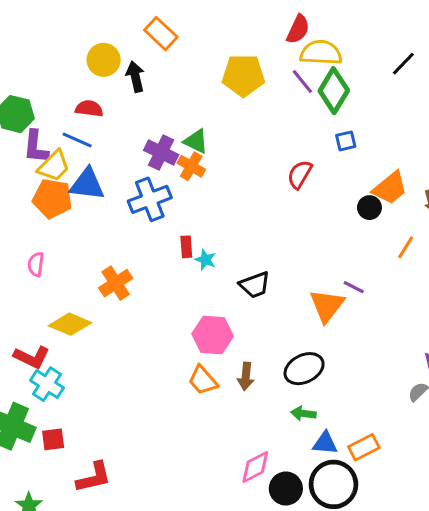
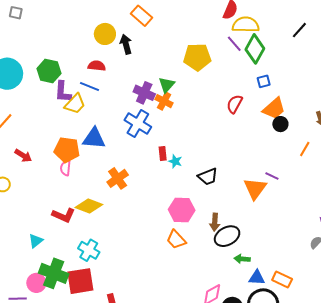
yellow pentagon: (243, 75) -> (197, 57), moved
green triangle: (196, 141) -> (167, 85), turned 48
blue triangle: (87, 184) -> (94, 138), moved
orange trapezoid: (390, 188) -> (274, 109), moved
orange pentagon: (52, 198) -> (67, 150), moved
blue cross: (150, 199) -> (138, 123), turned -36
red L-shape: (32, 357) -> (64, 215), moved
black ellipse: (304, 369) -> (227, 236), moved
brown arrow: (246, 376) -> (215, 222), moved
cyan cross: (47, 384) -> (89, 250), moved
red square: (53, 439) -> (80, 281), size x1.8
orange rectangle: (364, 447) -> (282, 279), turned 54

